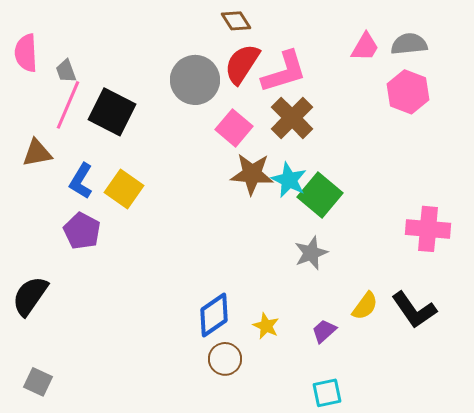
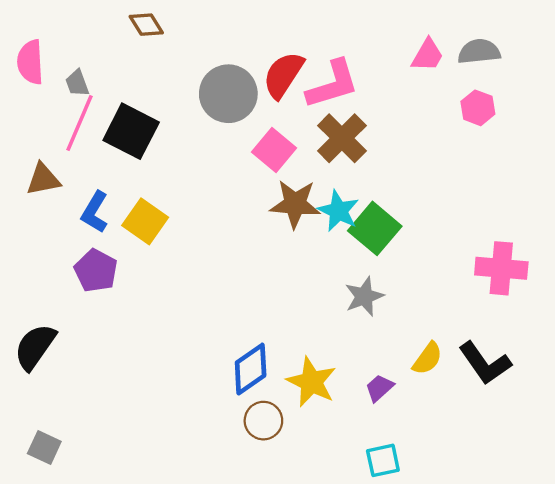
brown diamond: (236, 21) -> (146, 25), moved
pink hexagon: (408, 92) -> (478, 108), size x0.7
yellow star: (266, 326) -> (311, 382), size x1.6

